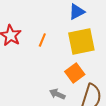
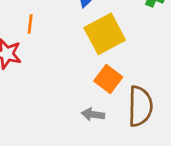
orange line: (42, 40) -> (30, 24), moved

